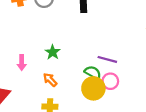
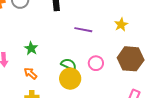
purple line: (107, 59) -> (83, 30), moved
pink circle: (110, 81) -> (96, 63), moved

